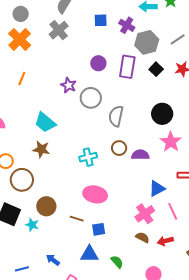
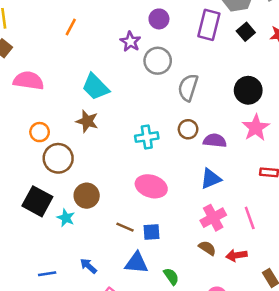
purple circle: (98, 63) -> (159, 19), moved
blue triangle: (157, 189) -> (211, 179), moved
brown line: (77, 219) -> (125, 227), moved

